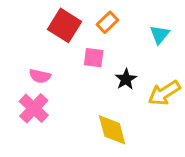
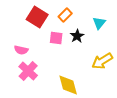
black star: (126, 79) -> (77, 36), moved
pink cross: (34, 108) -> (28, 71), moved

